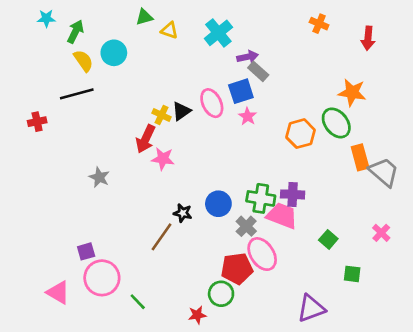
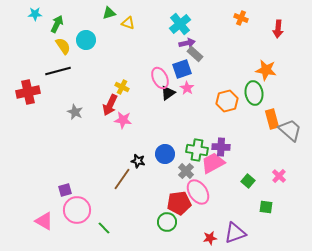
cyan cross: (218, 33) -> (180, 24), moved
black triangle: (181, 111) -> (168, 93), moved
red cross: (37, 122) -> (28, 92), size x1.6
green ellipse: (336, 123) -> (254, 93), turned 30
gray star: (99, 177) -> (75, 112), moved
pink trapezoid: (282, 216) -> (213, 163), turned -50
pink cross: (381, 233) -> (279, 176), moved
red star: (197, 315) -> (210, 238), moved

